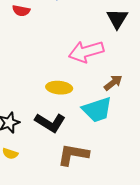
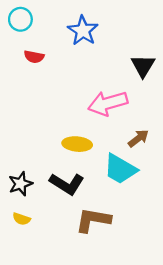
cyan trapezoid: (97, 110) -> (120, 169), turned 48

